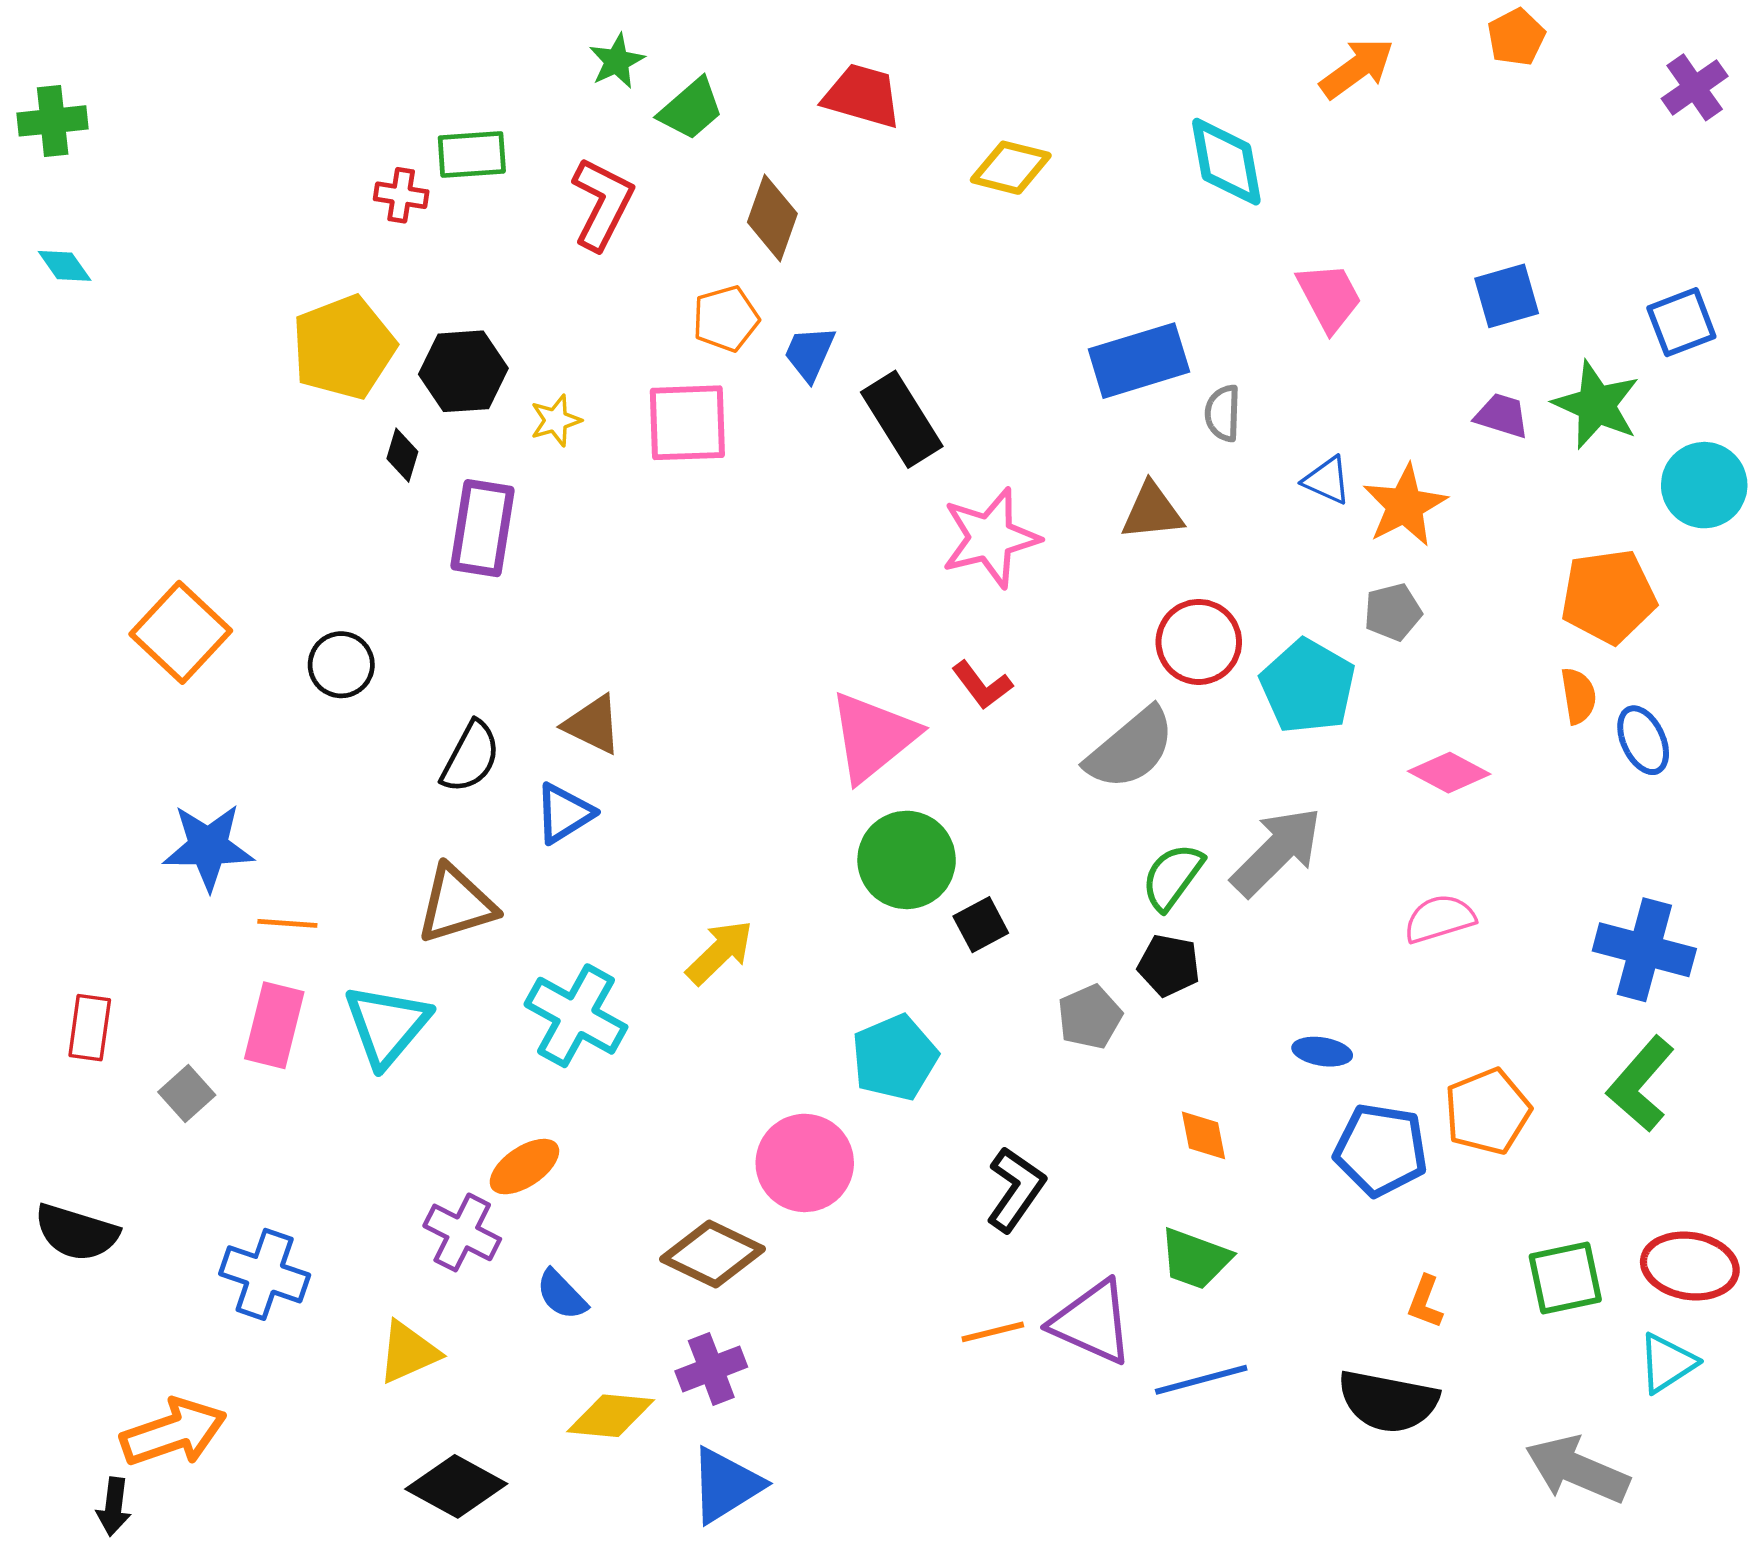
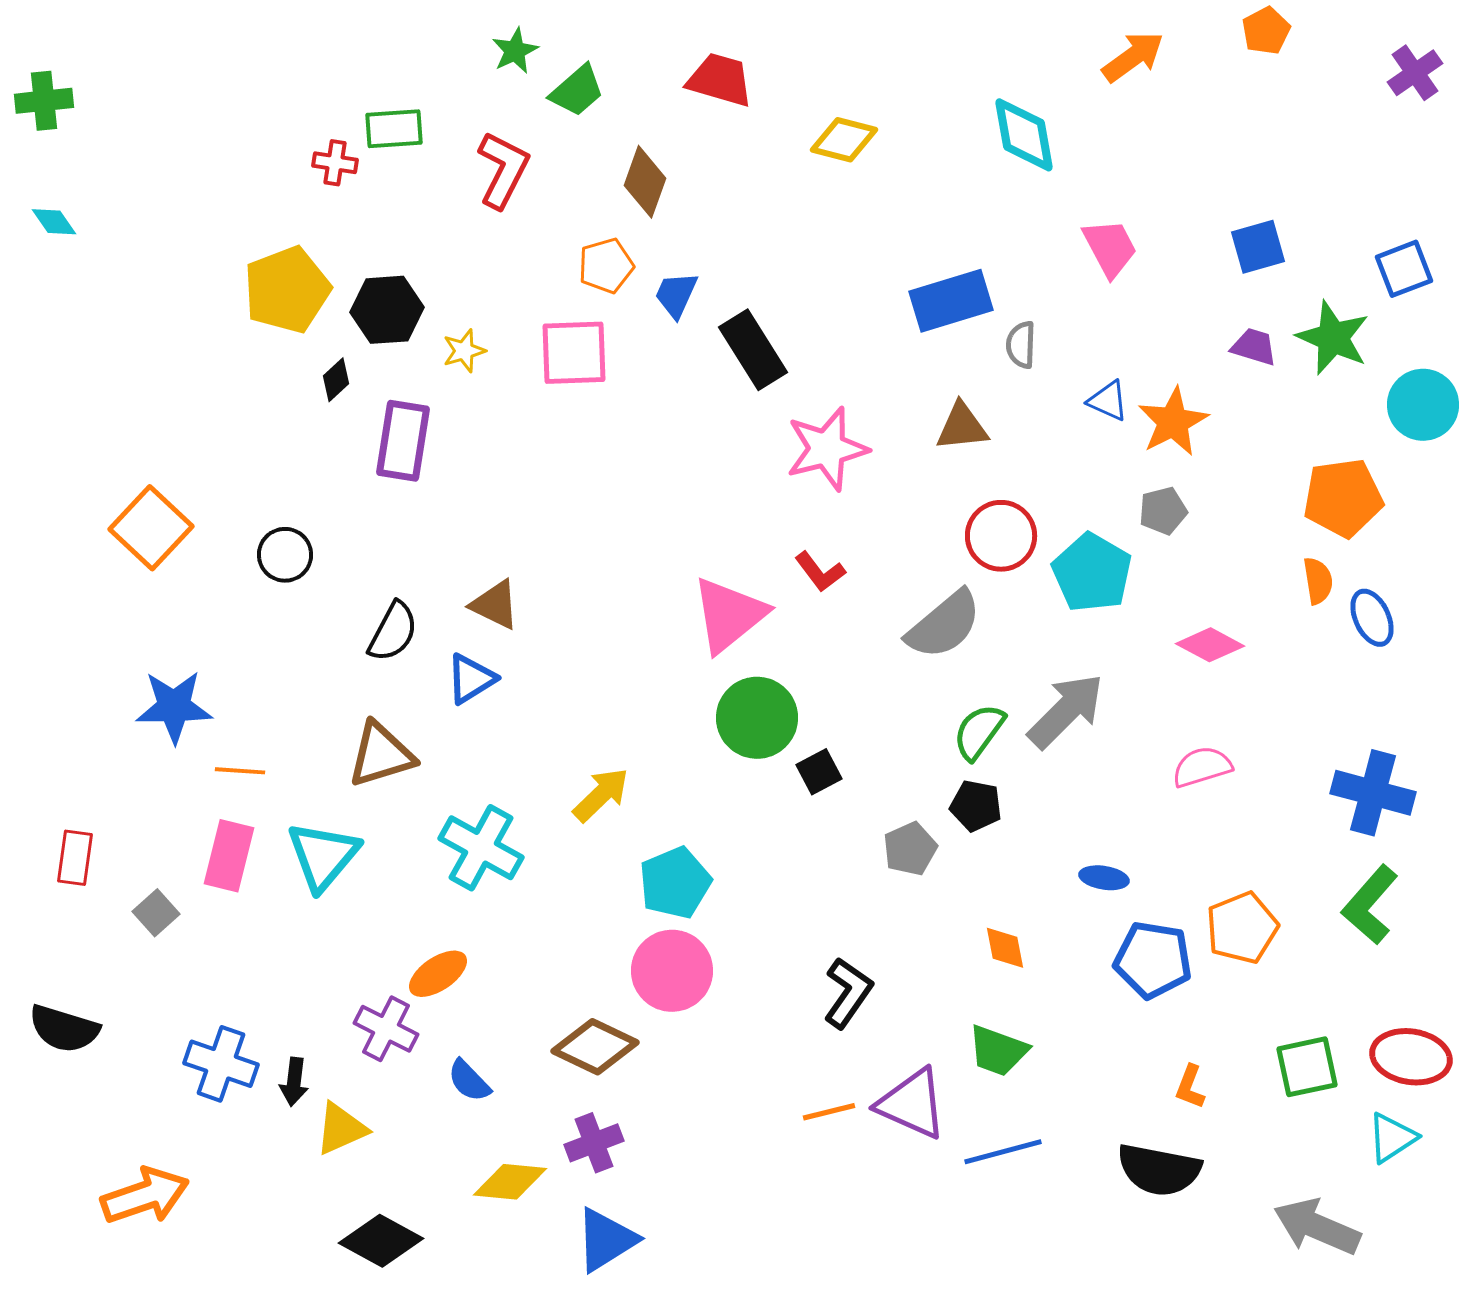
black diamond: (402, 455) -> (336, 380), turned 30
cyan pentagon: (895, 1058) -> (675, 883), moved
black arrow: (114, 1507) -> (294, 1082), moved

